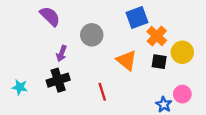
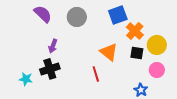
gray circle: (92, 35) -> (77, 17), moved
cyan star: (20, 87) -> (26, 79), moved
red line: (102, 92) -> (96, 74), moved
pink circle: (182, 94) -> (157, 70), moved

